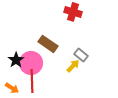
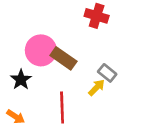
pink circle: (31, 63) -> (41, 50), moved
red line: (32, 81) -> (62, 107), moved

